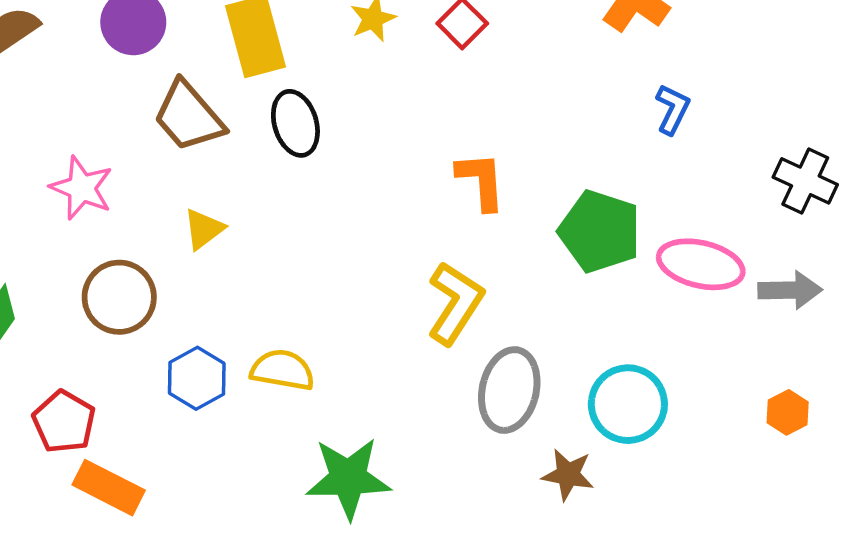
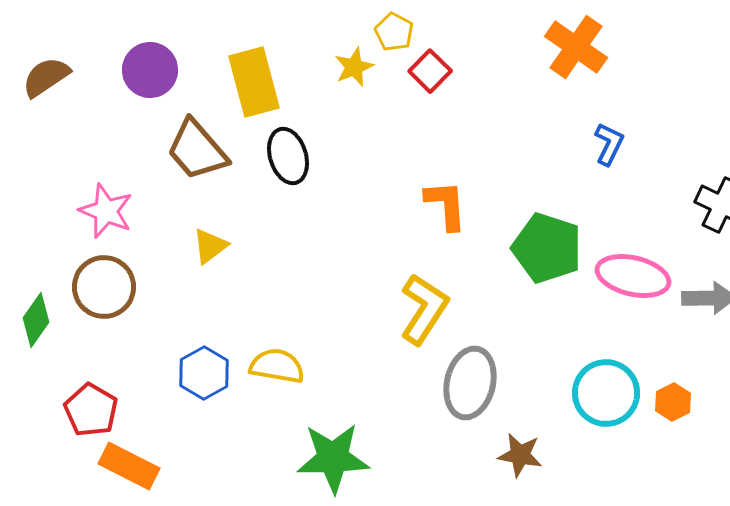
brown circle: (119, 297) -> (104, 287), moved
cyan circle: (628, 404) -> (606, 393), moved
orange hexagon: (788, 412) -> (673, 402), moved

